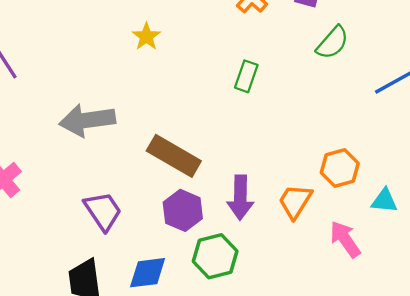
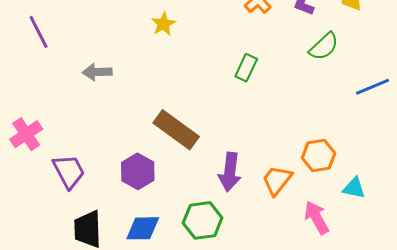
gray arrow: (87, 120) -> (97, 72), moved, size x0.6
purple hexagon: (183, 210) -> (138, 171), moved
purple trapezoid: (103, 211) -> (69, 171), moved

